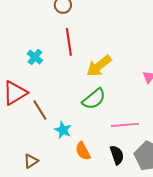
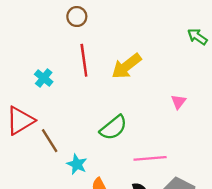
yellow arrow: (99, 66) -> (126, 66), moved

